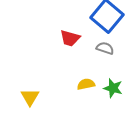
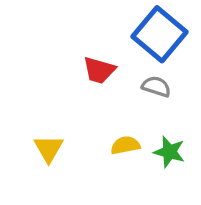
yellow triangle: (30, 97) -> (49, 149), moved

